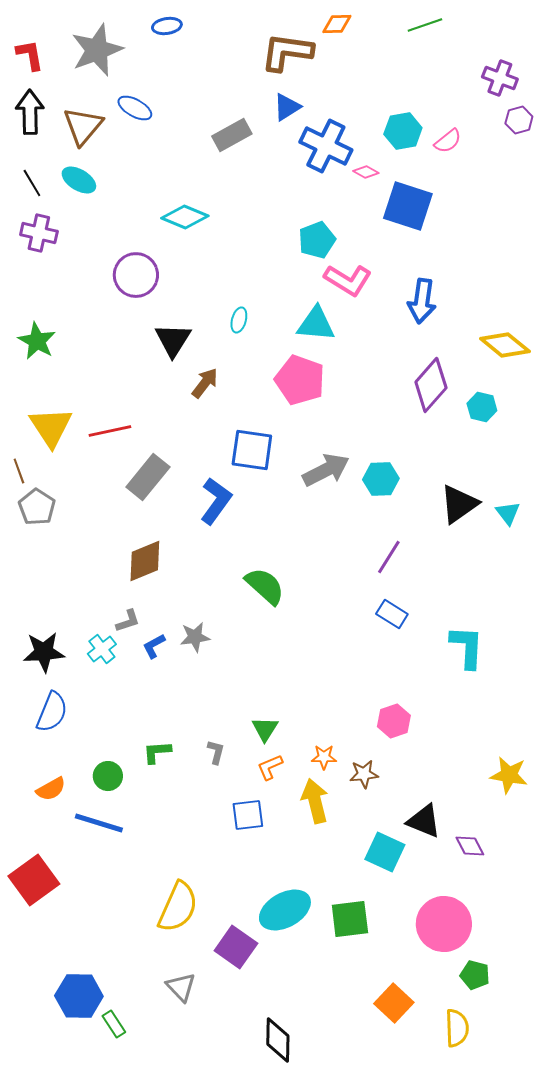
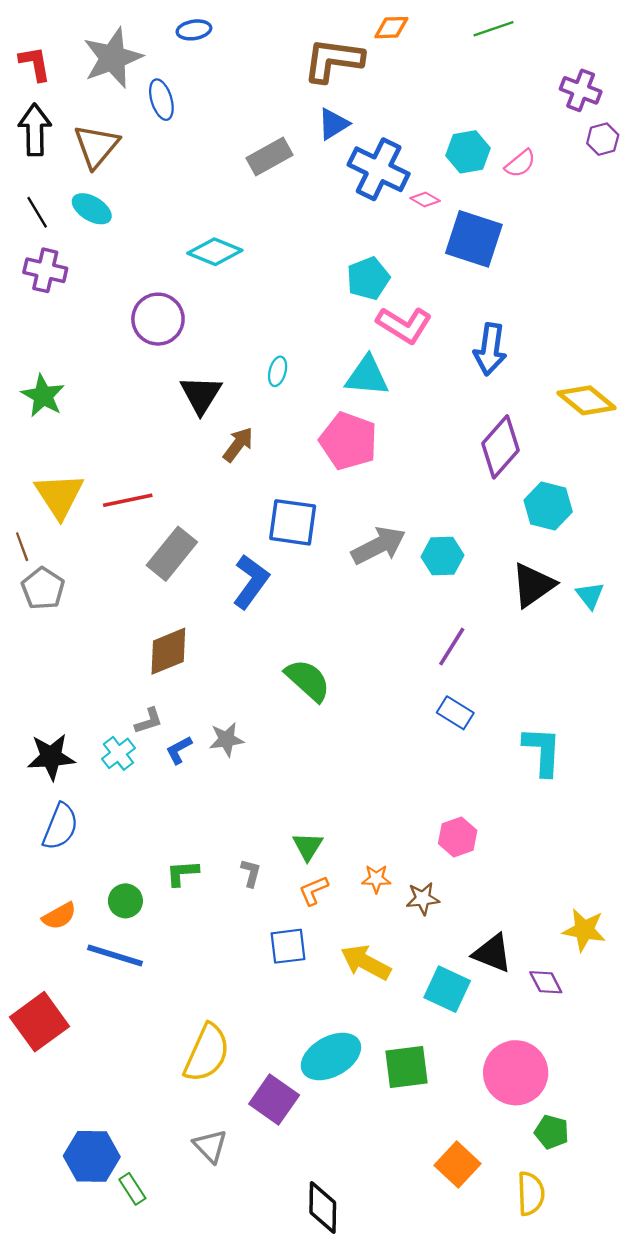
blue ellipse: (135, 108) -> (161, 100), moved, turned 44
cyan hexagon: (482, 407) -> (548, 506), moved, size x1.4
yellow star: (509, 775) -> (584, 930), moved
yellow arrow: (315, 801) -> (366, 962), moved, turned -48

